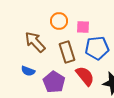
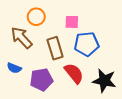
orange circle: (59, 21) -> (36, 17), moved
purple pentagon: (54, 82) -> (41, 80), turned 30

